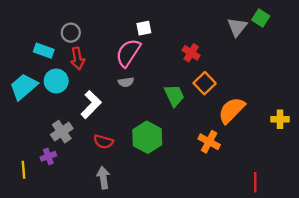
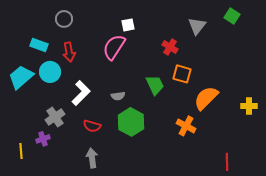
gray triangle: (237, 27) -> (197, 26), moved
gray circle: (71, 33) -> (64, 19), moved
gray semicircle: (126, 82) -> (118, 96), moved
orange square: (205, 83) -> (182, 74), turned -30

